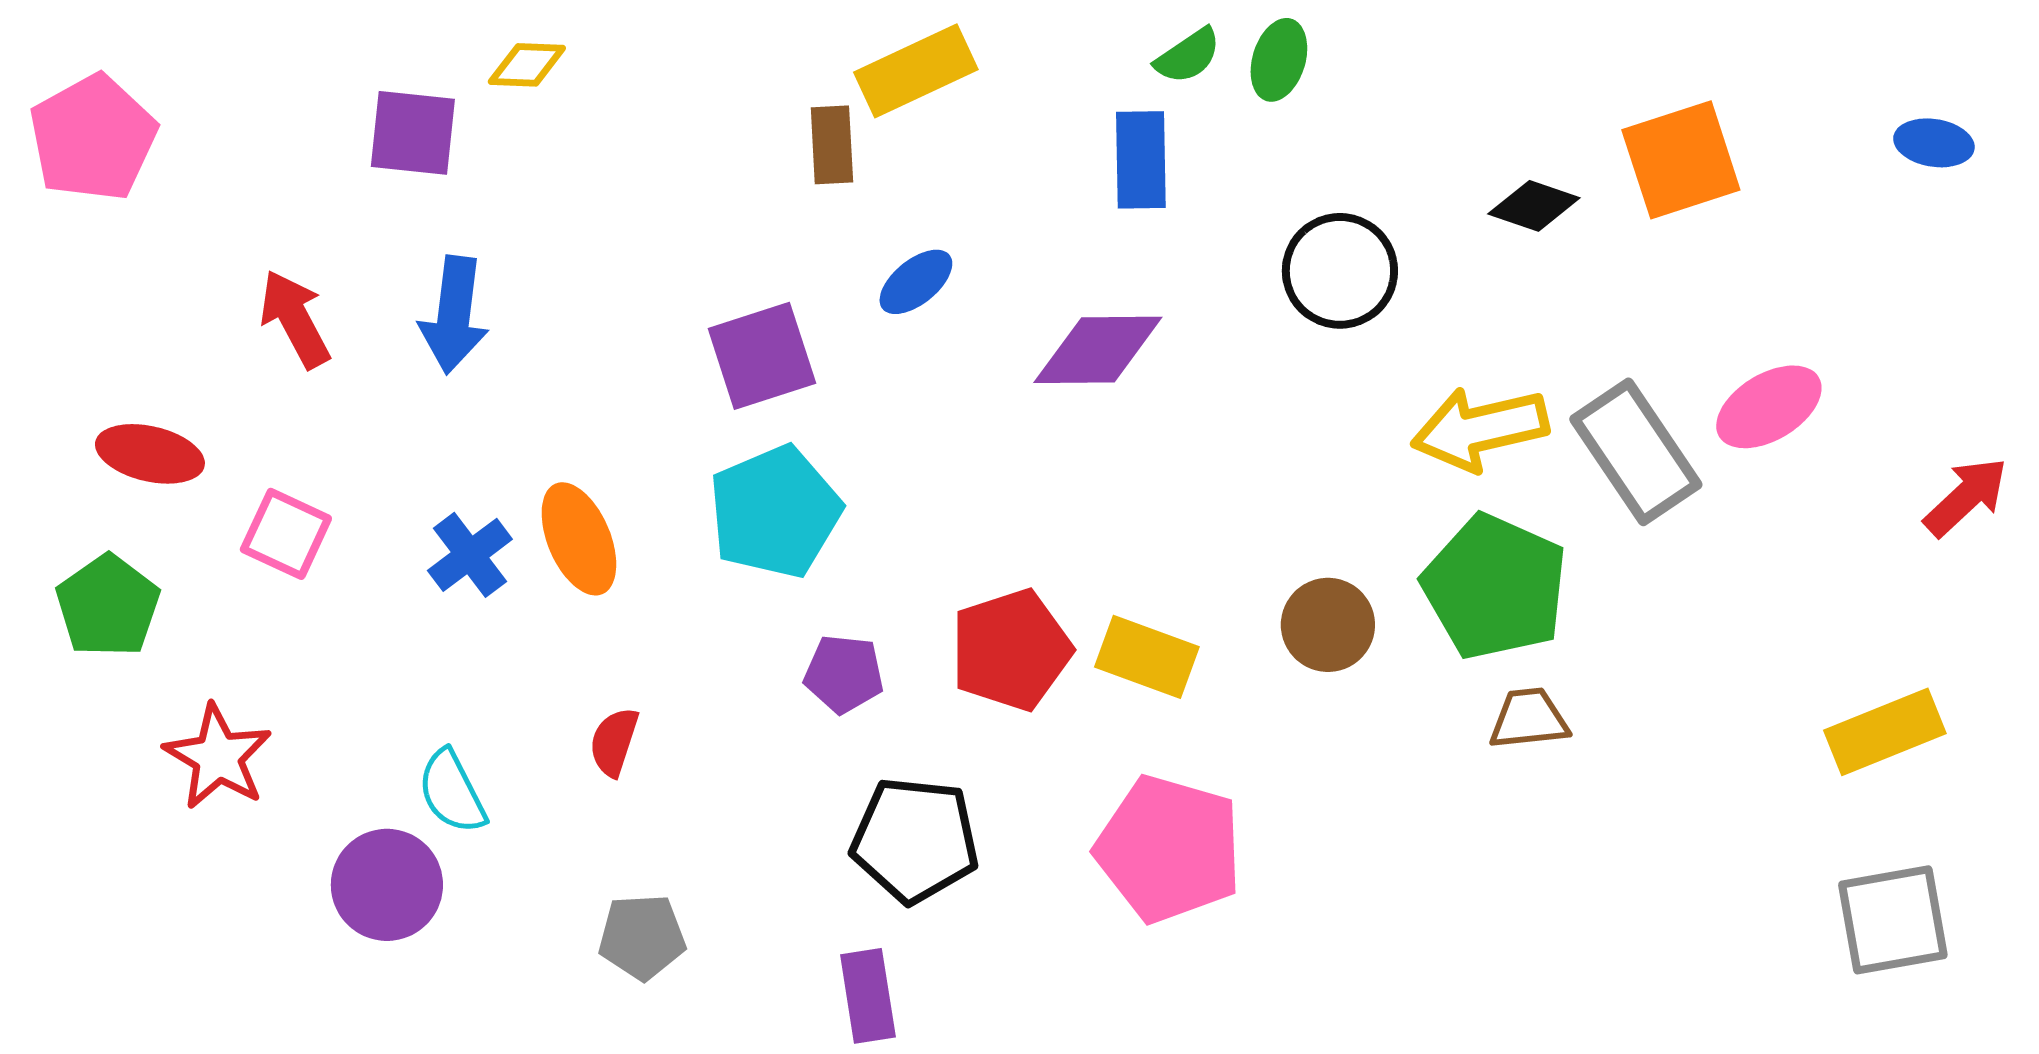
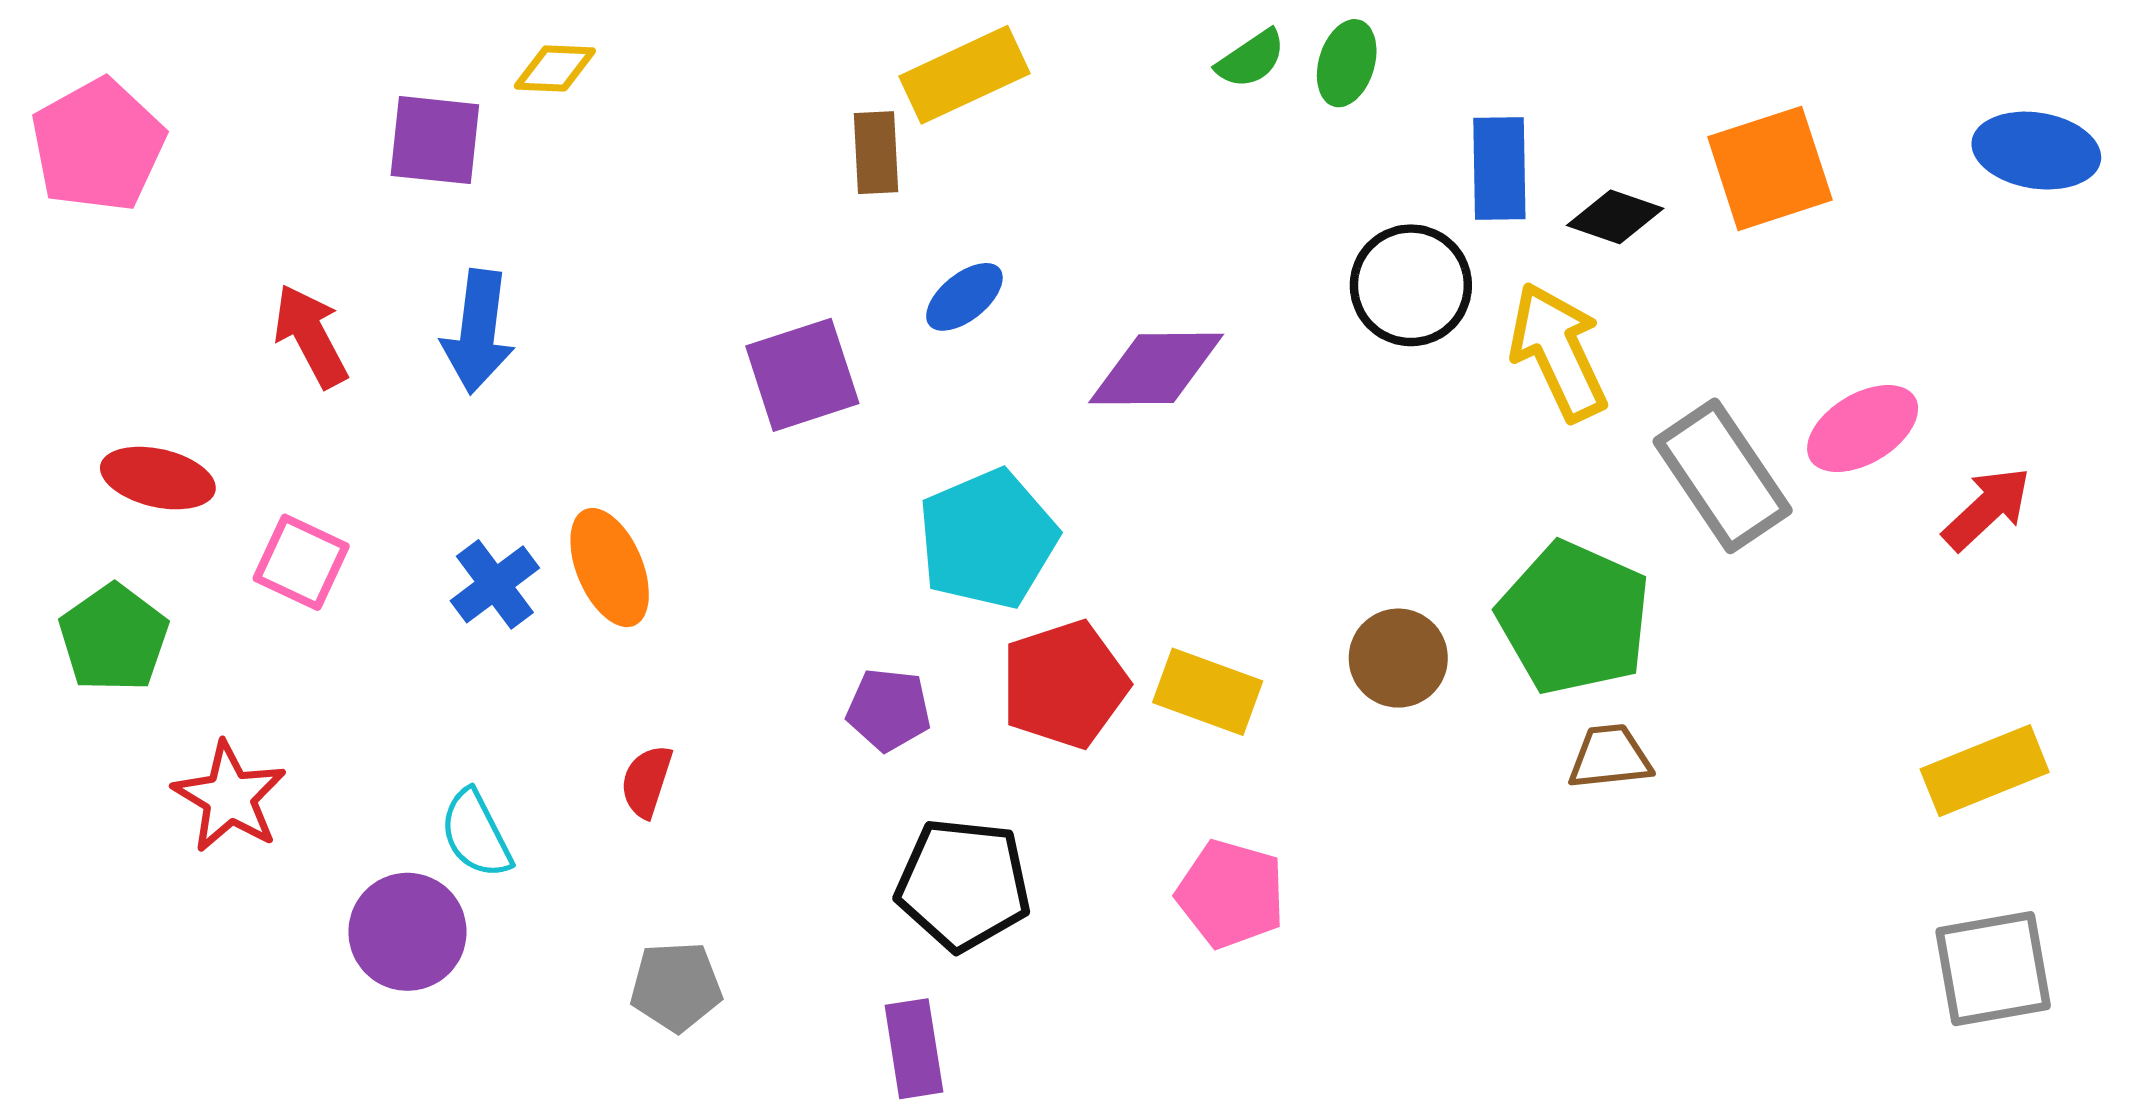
blue ellipse: (1934, 143) -> (2036, 151), size x1.5
blue rectangle: (1141, 160) -> (1499, 168), moved
yellow arrow: (1480, 429) -> (1558, 352), moved, turned 78
red arrow: (1966, 497) -> (1987, 509), moved
cyan pentagon: (775, 512) -> (988, 539), moved
pink pentagon: (1169, 849) -> (1231, 894), size x0.7

